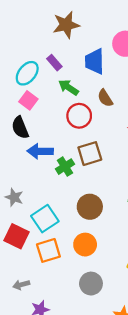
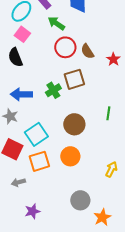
brown semicircle: (105, 98) -> (87, 51), moved
blue arrow: (40, 151) -> (21, 94), moved
gray circle: (91, 284) -> (80, 200), moved
gray arrow: (21, 285) -> (18, 182), moved

